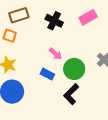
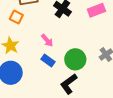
pink arrow: (56, 54) -> (47, 40), moved

